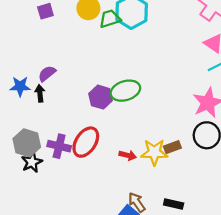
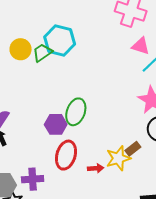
green ellipse: (125, 91) -> (76, 112), turned -36
red ellipse: (86, 142) -> (66, 155), moved

